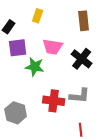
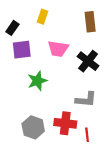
green star: (35, 67) -> (37, 81), moved, turned -30
red cross: (54, 101) -> (65, 123), moved
gray hexagon: (16, 113) -> (33, 127), moved

